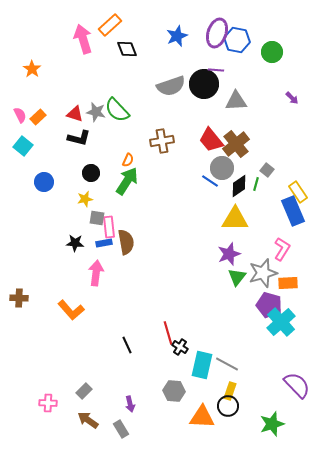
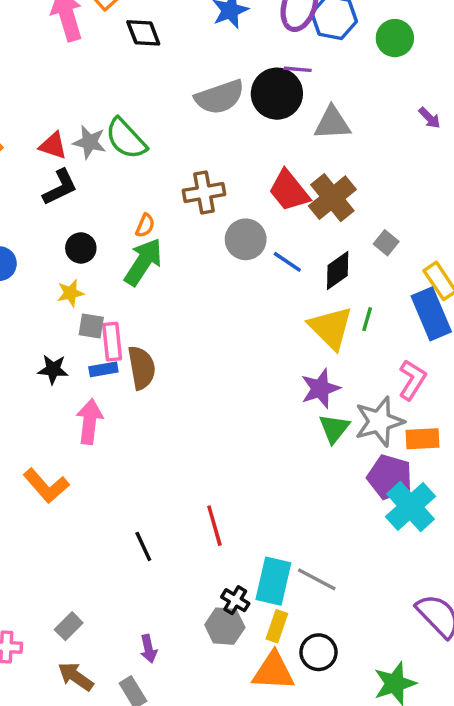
black L-shape: (79, 138) -> (60, 187), turned -40
gray circle: (222, 168) -> (246, 239), moved
green line: (256, 184) -> (367, 319), moved
yellow triangle: (235, 219) -> (331, 328), turned 44
black cross: (180, 347) -> (235, 600), moved
yellow rectangle: (230, 391) -> (277, 626), moved

